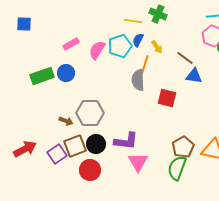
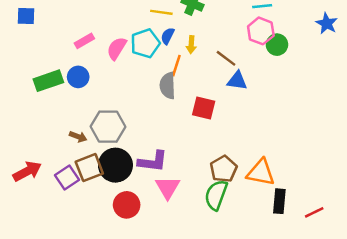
yellow arrow: (157, 47) -> (191, 45), turned 40
black circle: (96, 144) -> (115, 165), size x1.4
red circle: (90, 170) -> (127, 205), moved

